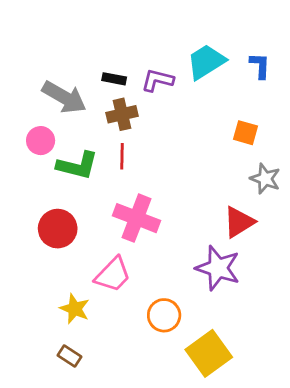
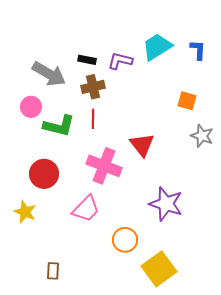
red triangle: (239, 222) -> (142, 145), moved, turned -36
yellow star: (75, 309) -> (25, 212), moved
brown rectangle: (69, 356) -> (53, 271), turned 60

